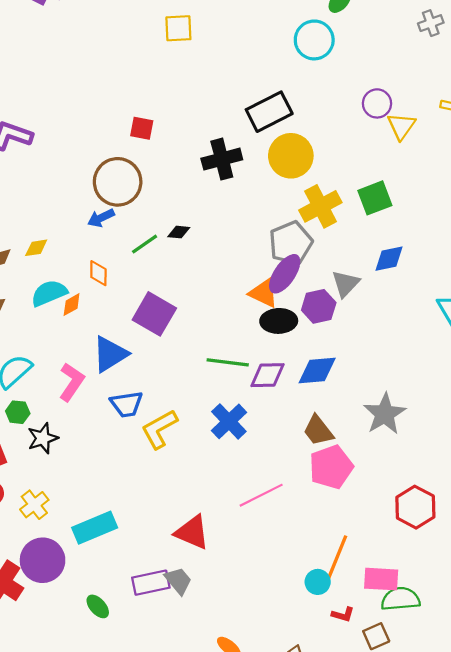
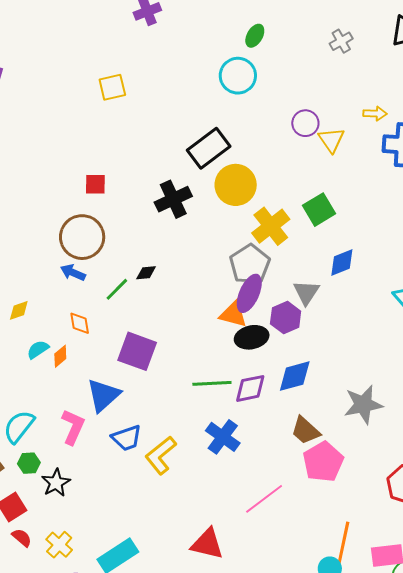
blue arrow: (101, 218) -> (73, 273), turned 60
cyan semicircle: (49, 293) -> (38, 349), size x0.7
gray star: (385, 414) -> (363, 405), turned 30

